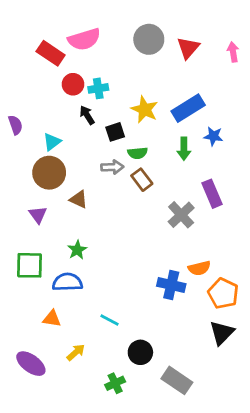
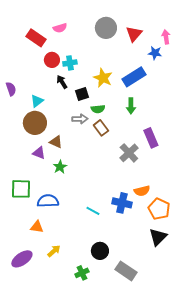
pink semicircle: (84, 39) -> (60, 28), size x0.6
blue star: (213, 136) -> (155, 53), moved
purple triangle: (38, 215) -> (39, 153), moved, turned -32
green star: (77, 250) -> (60, 167), moved
cyan line: (110, 320) -> (93, 211), moved
purple ellipse: (31, 364) -> (22, 259), turned -70

